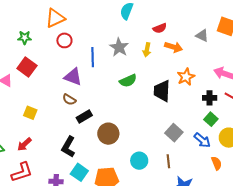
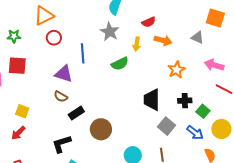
gray triangle: (202, 35) -> (197, 37), moved
gray star: (119, 47) -> (110, 32), moved
red square: (27, 67) -> (17, 66), turned -30
green semicircle: (128, 81) -> (120, 64), moved
black trapezoid: (162, 91) -> (152, 100), moved
black cross: (210, 98) -> (185, 101), moved
red arrow: (24, 144) -> (18, 133), moved
black L-shape: (68, 147) -> (61, 144), turned 45

